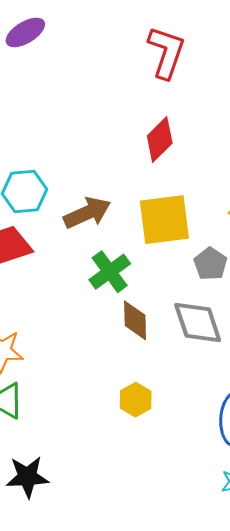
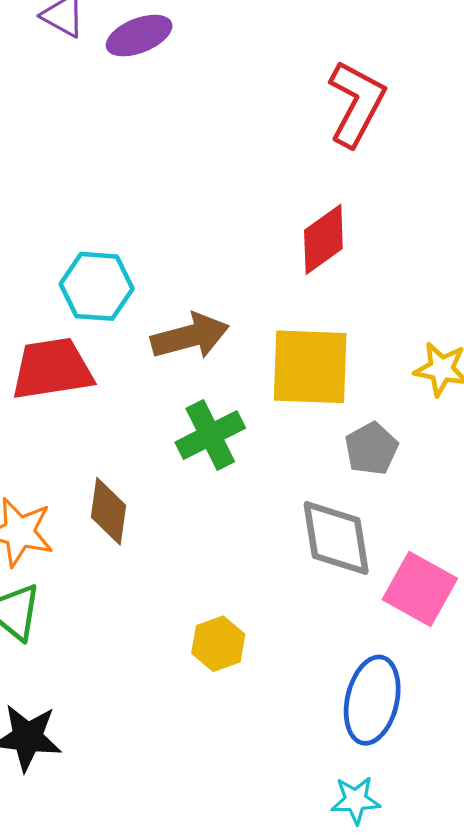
brown diamond: (135, 320) -> (108, 511), moved

